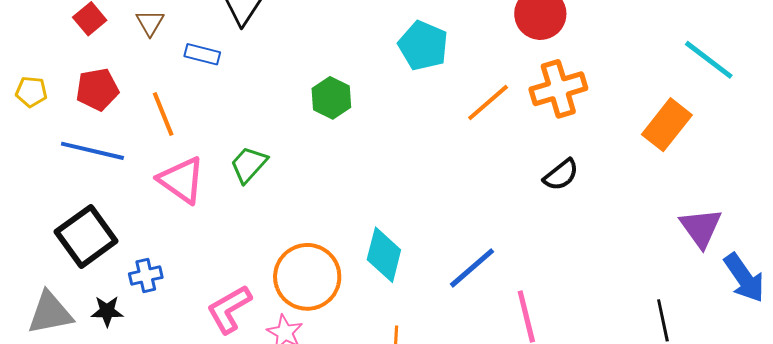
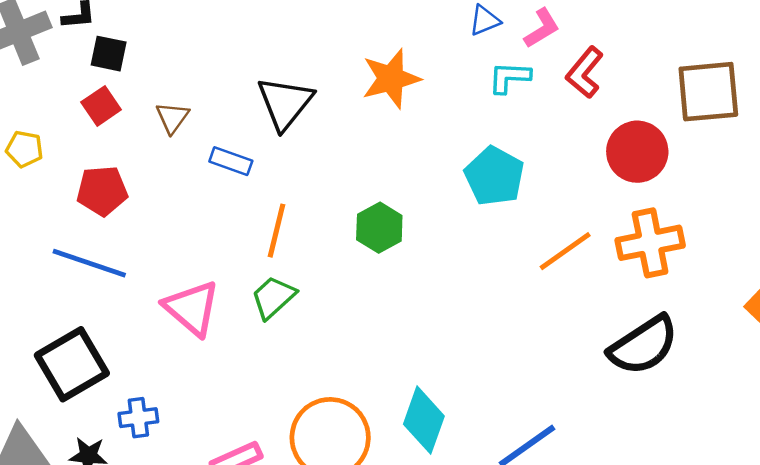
yellow pentagon: (31, 92) -> (25, 149), moved
orange line: (163, 114) -> (277, 231), moved, turned 30
black semicircle: (561, 175) -> (643, 345), size x1.6

